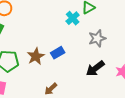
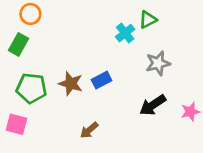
brown star: (36, 56) -> (71, 84), turned -30

